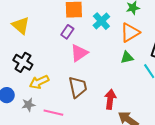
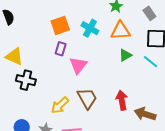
orange triangle: (130, 33) -> (121, 31), turned 45
black cross: (23, 62) -> (26, 80), moved
yellow arrow: (39, 82) -> (60, 105), moved

